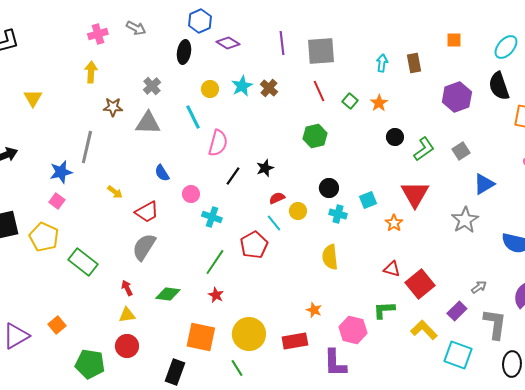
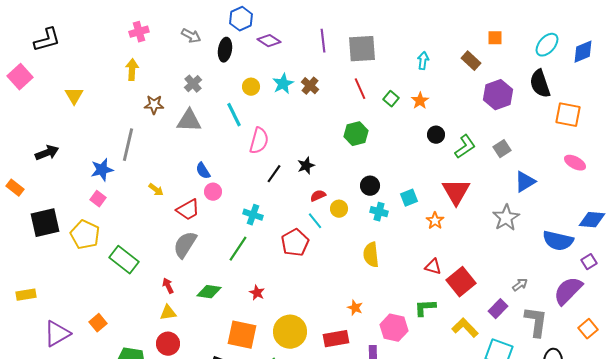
gray arrow: (136, 28) -> (191, 36), moved
brown rectangle: (414, 63) -> (471, 61), moved, turned -36
pink circle: (191, 194) -> (213, 192), moved
green line: (215, 262) -> (238, 249), moved

